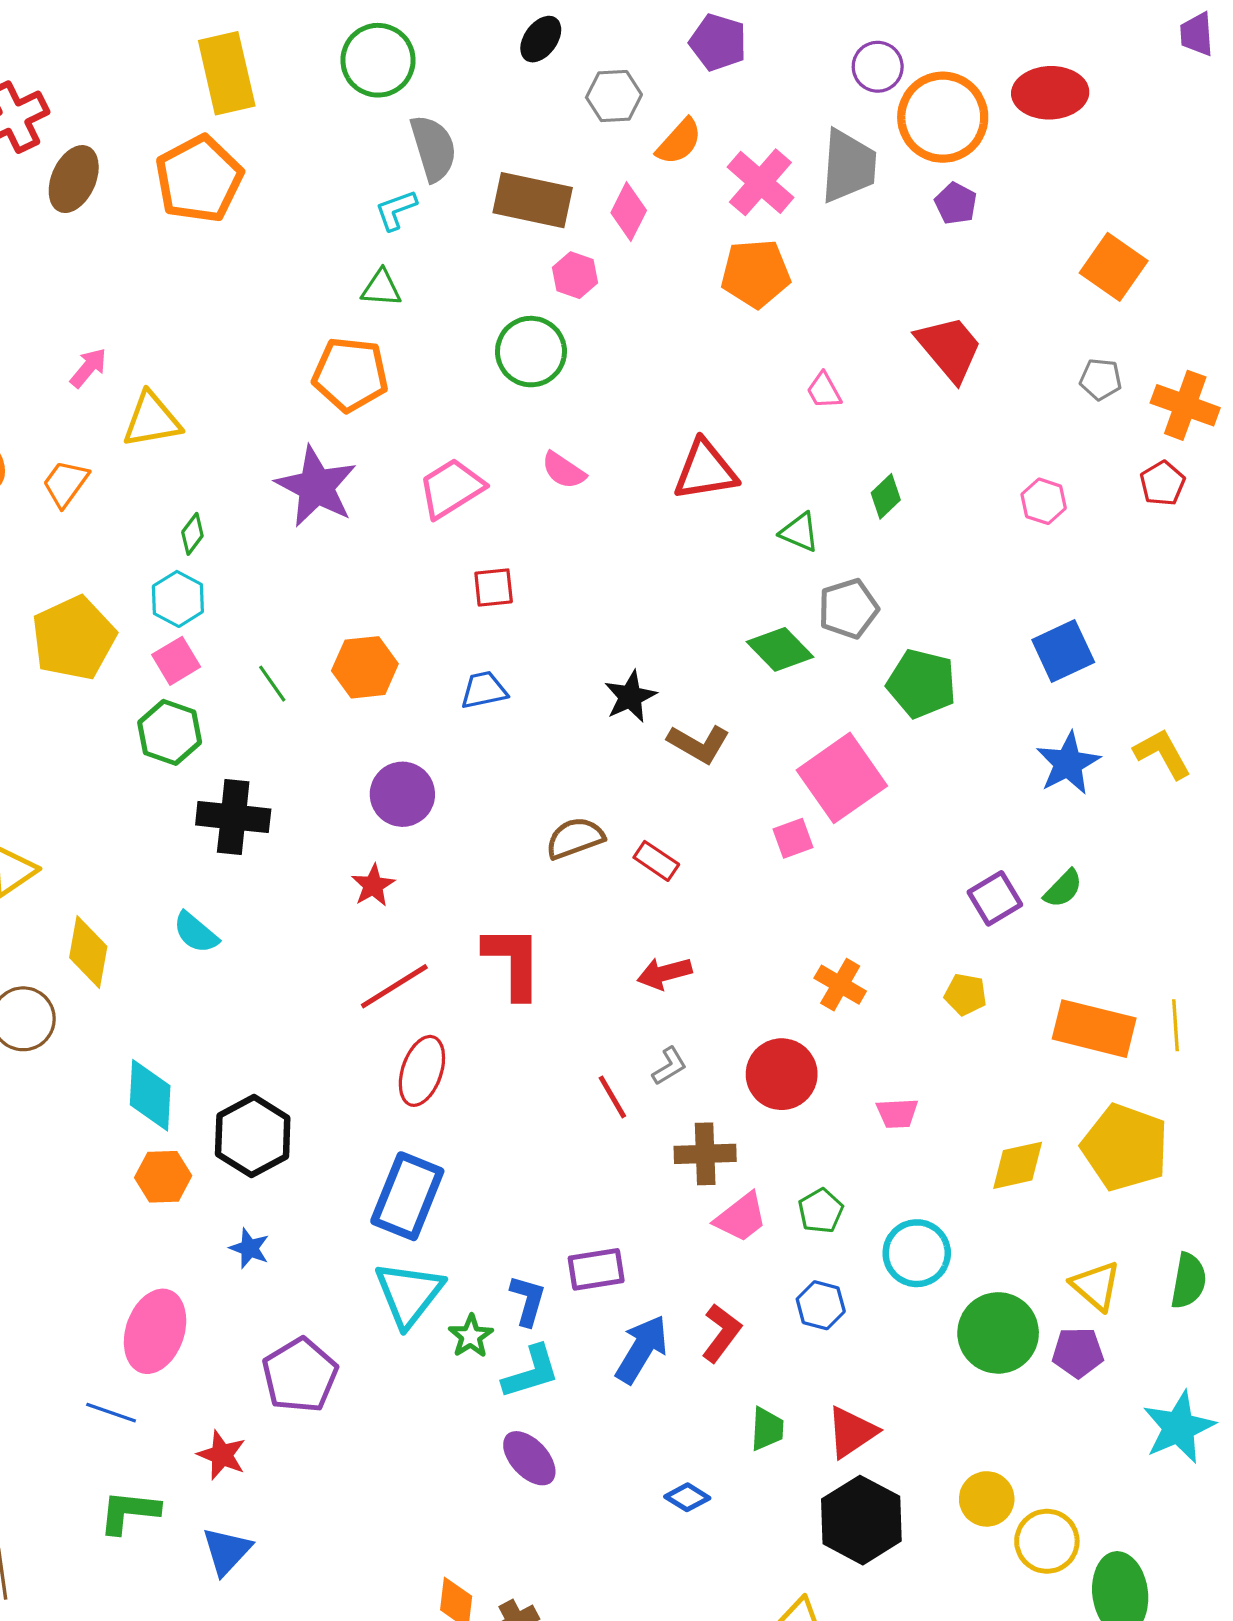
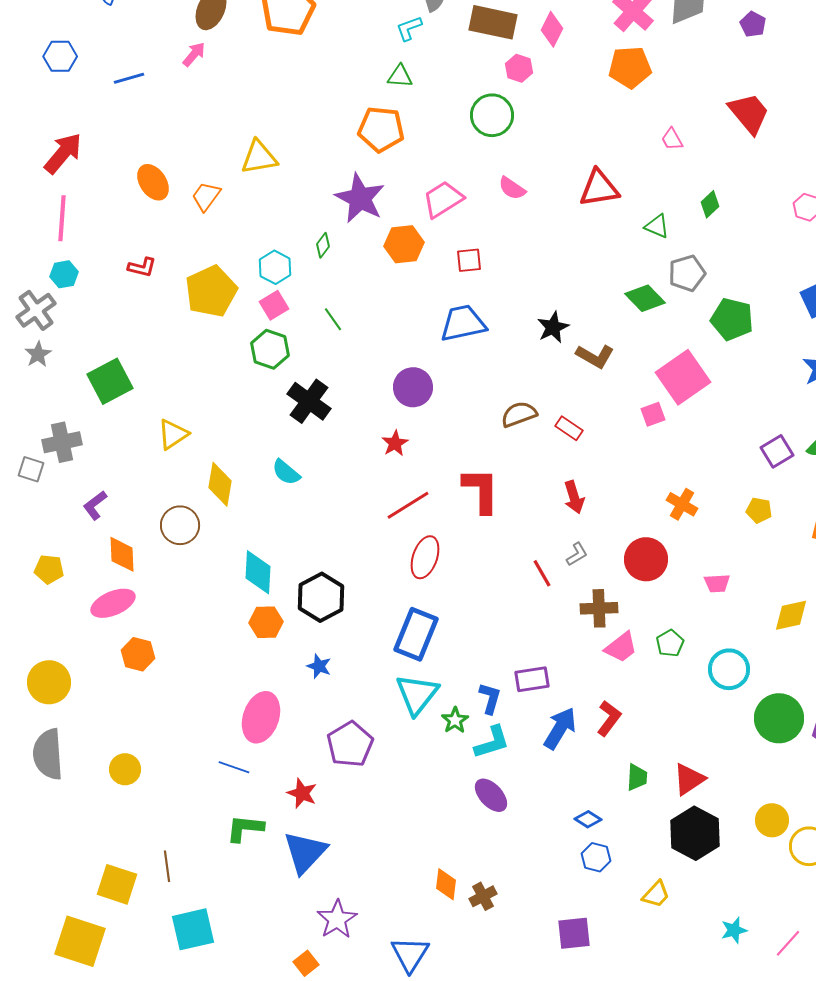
pink arrow: (88, 368) -> (194, 54), moved
green diamond: (192, 534) -> (323, 245), moved
orange hexagon: (365, 667) -> (404, 244), moved
blue trapezoid: (484, 690) -> (463, 323), size x1.6
black cross: (233, 817) -> (309, 401), turned 30
red arrow: (664, 973) -> (574, 497), turned -92
blue hexagon: (821, 1305) -> (596, 857), moved
blue triangle: (227, 1551) -> (305, 852), size x1.4

